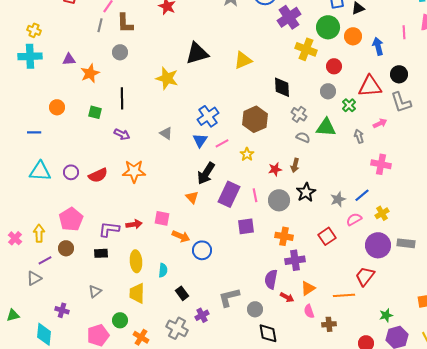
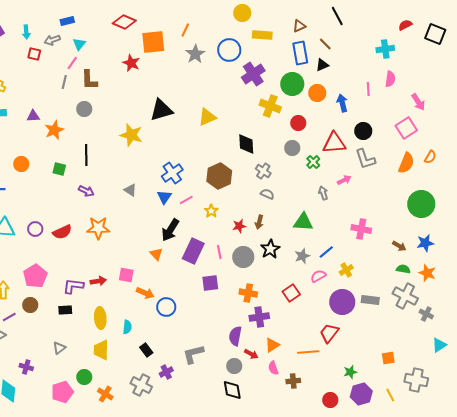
green triangle: (326, 127) -> (303, 222), moved
pink cross: (381, 164) -> (361, 229), moved
gray circle: (255, 309) -> (234, 366), moved

